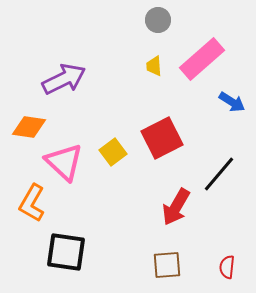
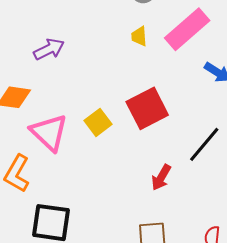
purple arrow: (64, 79) -> (49, 49), size x0.7
red arrow: (176, 207) -> (161, 177), size x0.7

